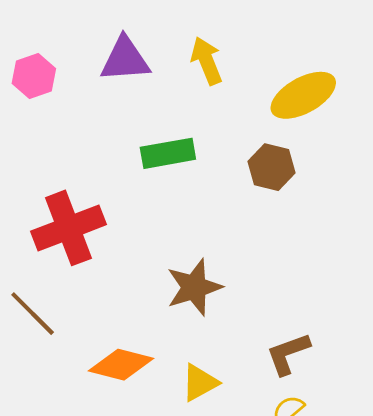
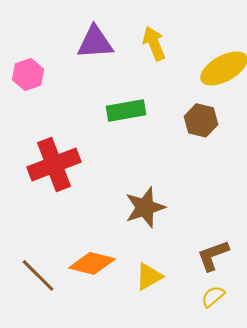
pink hexagon: (34, 76) -> (28, 74), moved
brown line: (33, 314) -> (38, 275), moved

